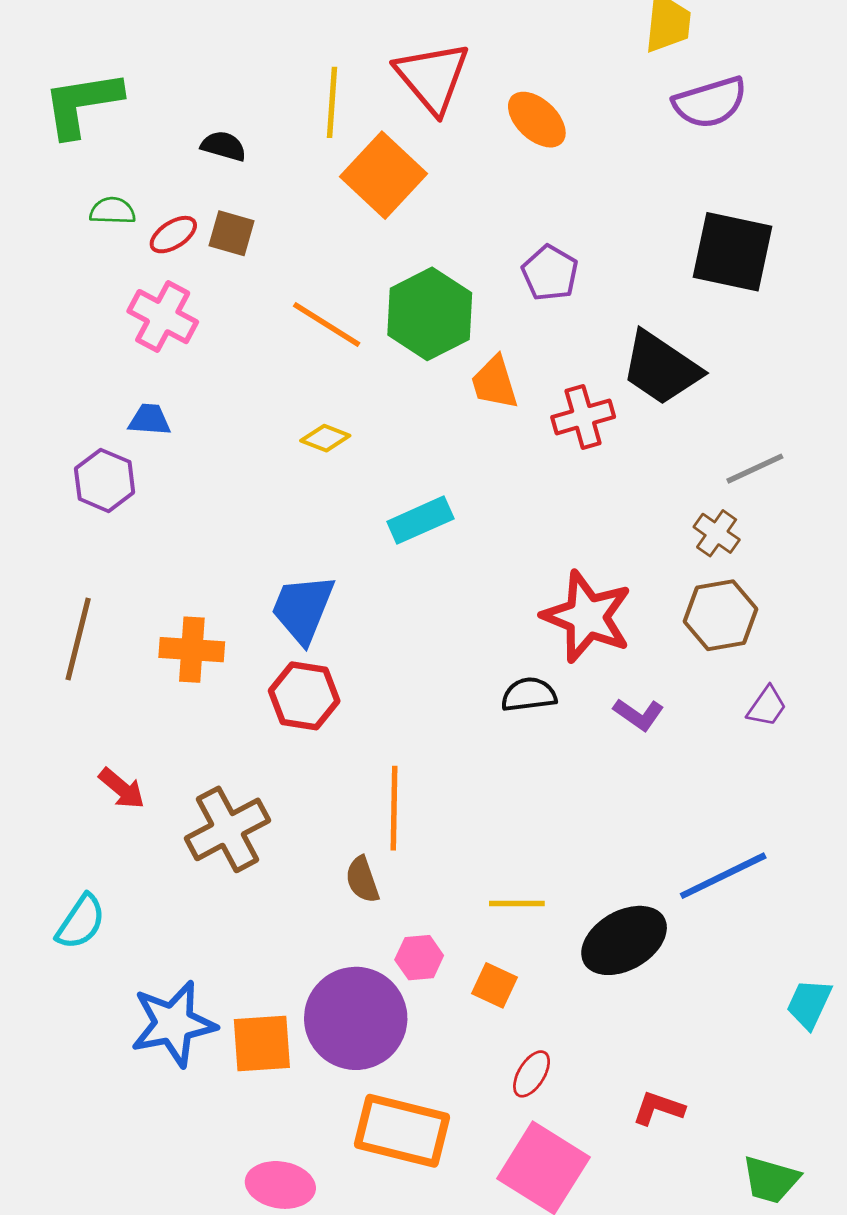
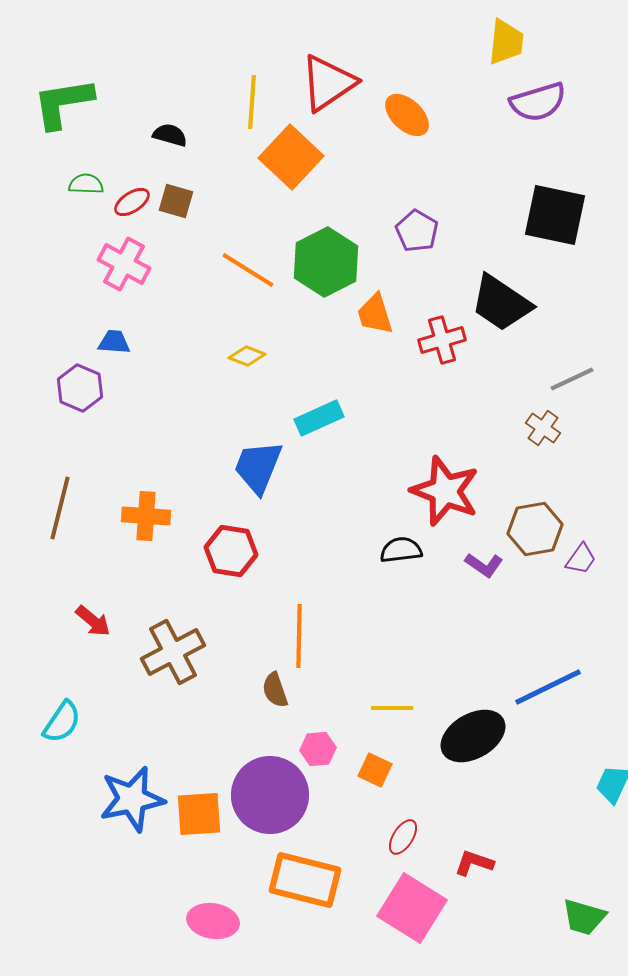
red triangle: (432, 77) -> (328, 83), turned 36
blue trapezoid: (303, 609) -> (258, 467), moved
brown hexagon: (721, 615) -> (535, 529), moved
red L-shape: (658, 1108) -> (474, 863), moved

